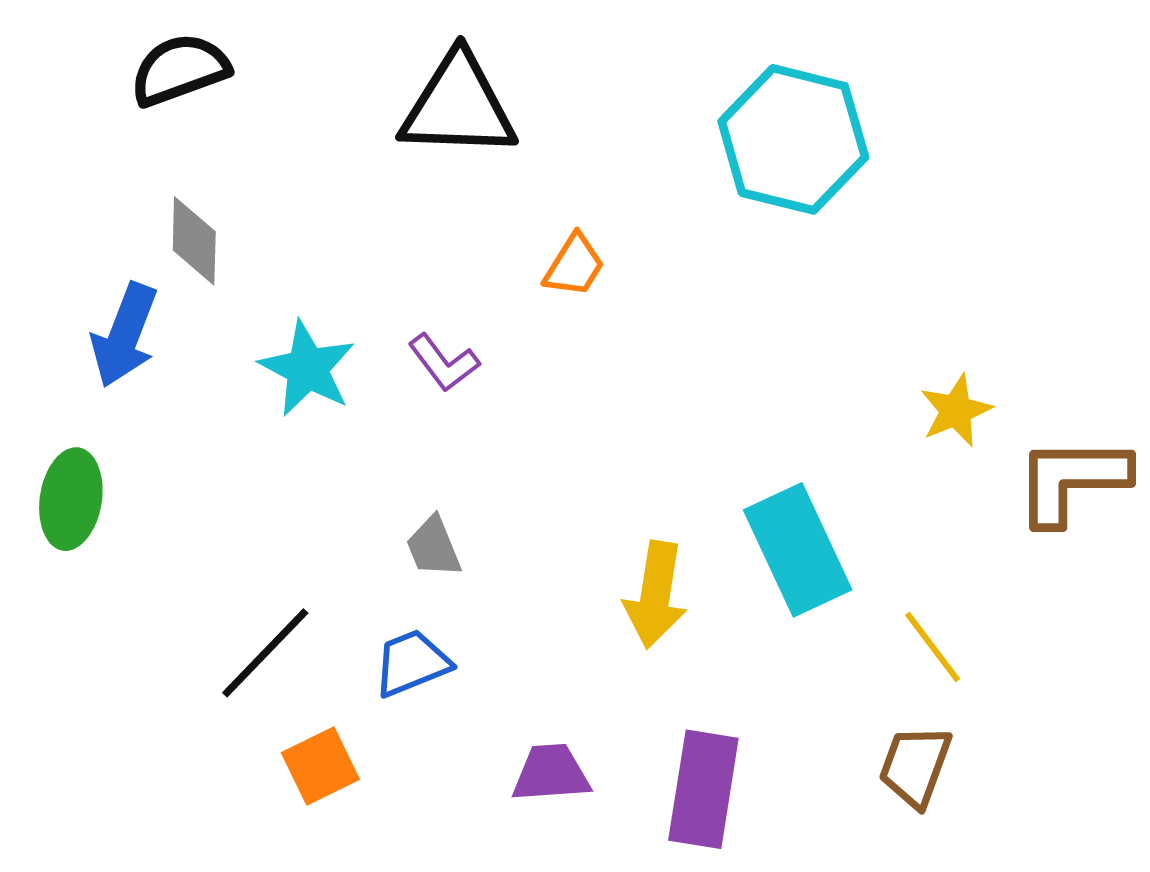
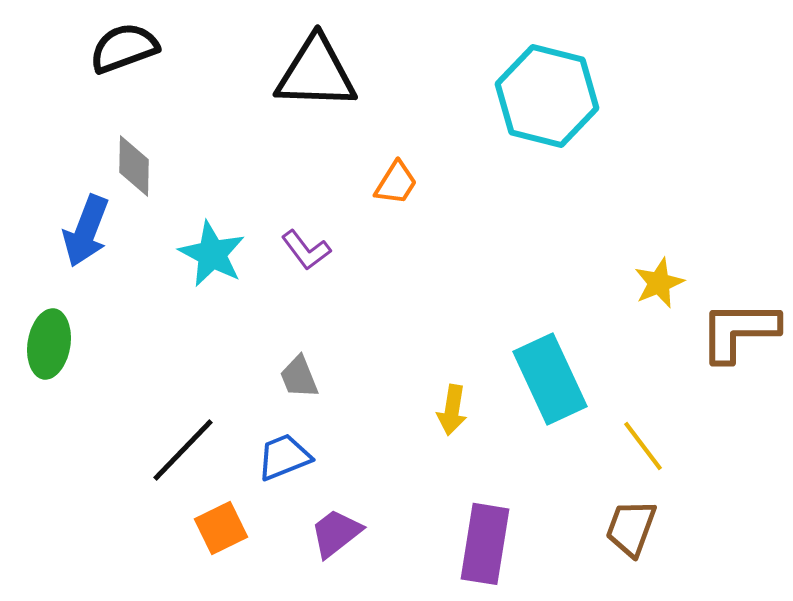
yellow arrow: (656, 595) -> (452, 410), size x0.7
purple trapezoid: (551, 773) -> (336, 533), moved, turned -34

